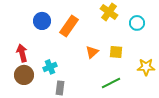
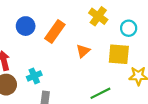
orange triangle: (92, 52) -> (83, 51), moved
yellow square: (116, 52) -> (119, 54), moved, size x1.5

